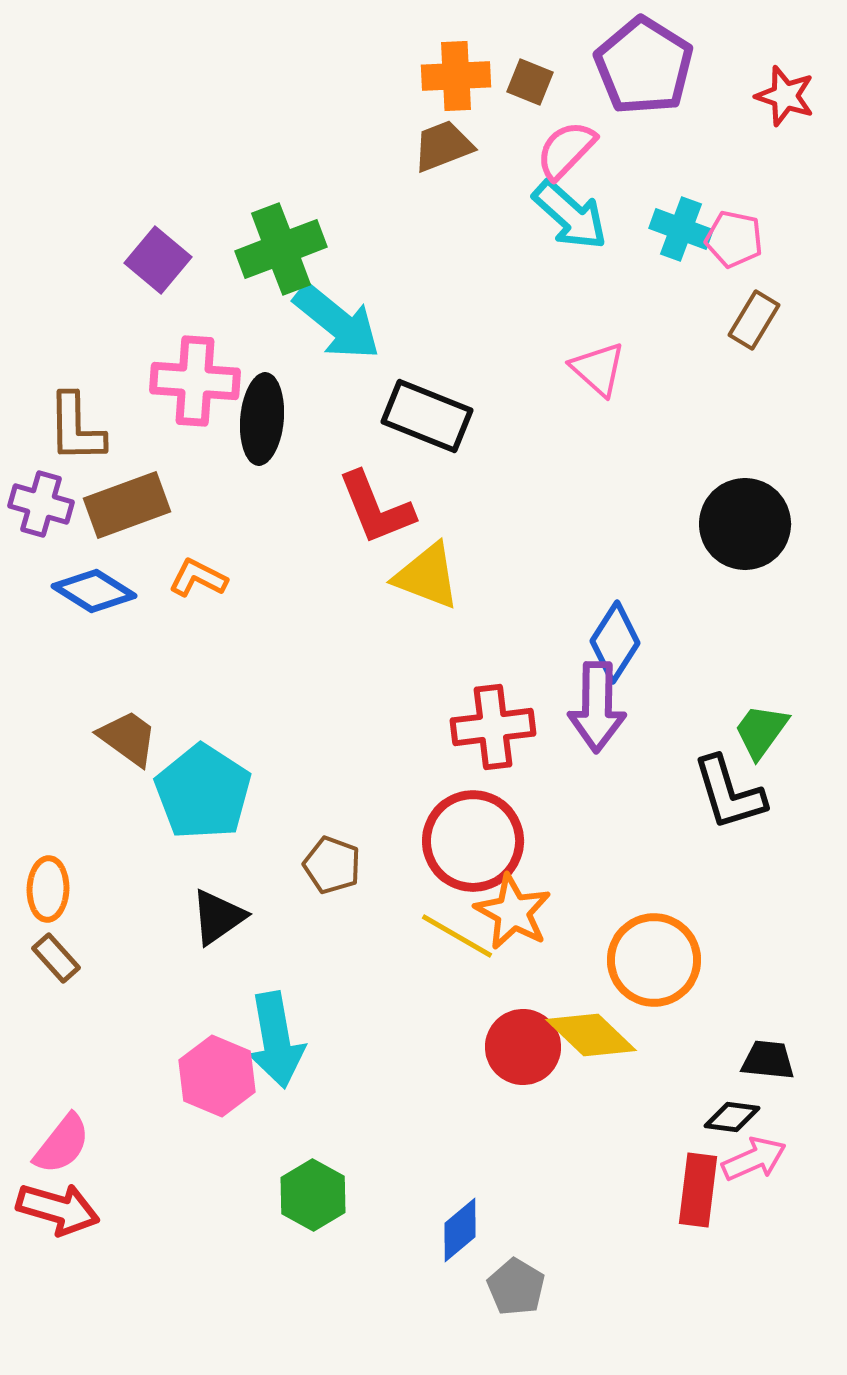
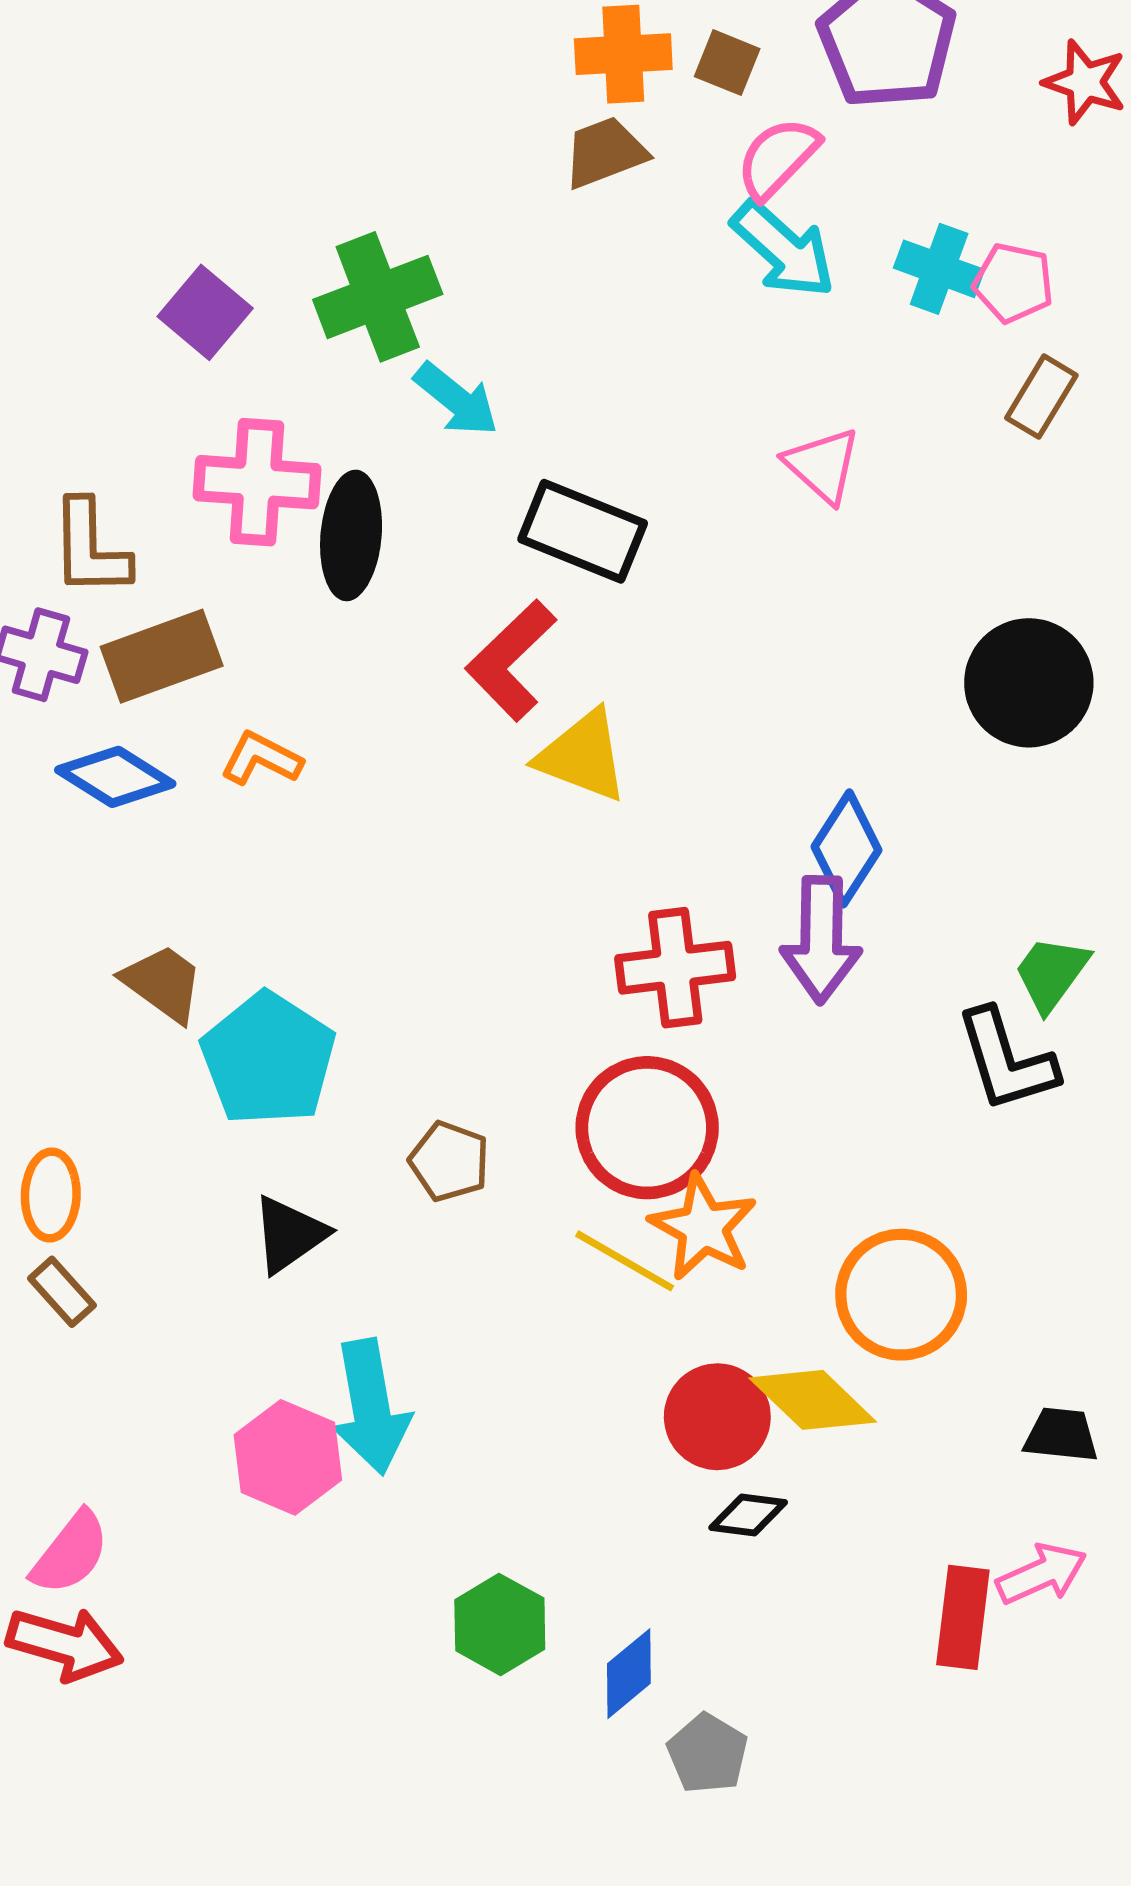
cyan arrow: (337, 322) -> (456, 399), size x0.7
red L-shape: (376, 508) -> (511, 660), turned 68
black diamond: (732, 1117) -> (748, 1515), moved
green hexagon: (313, 1195) -> (500, 1624), moved

